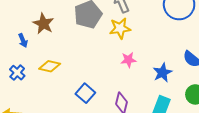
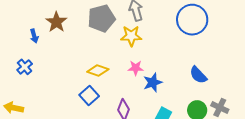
yellow diamond: (50, 66) -> (98, 70), moved
blue star: (162, 73) -> (153, 83), moved

